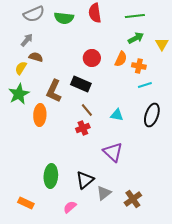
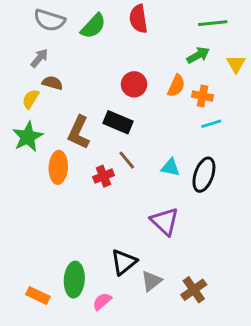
gray semicircle: (34, 14) -> (50, 20), turned 40
green line: (135, 16) -> (213, 23), moved
green semicircle: (64, 18) -> (93, 26), turned -54
black ellipse: (152, 115) -> (204, 175), moved
red cross: (83, 128) -> (103, 176), moved
green ellipse: (51, 176) -> (74, 280), moved

